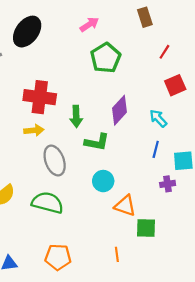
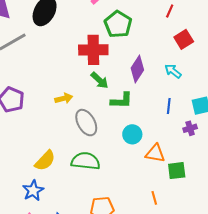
red cross: (40, 97) -> (93, 50), moved
green arrow: (76, 116) -> (100, 80), turned -36
blue line: (156, 149) -> (169, 106), moved

